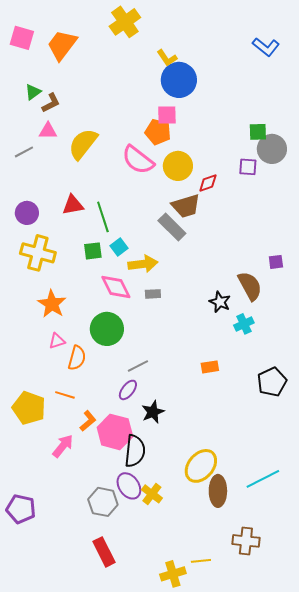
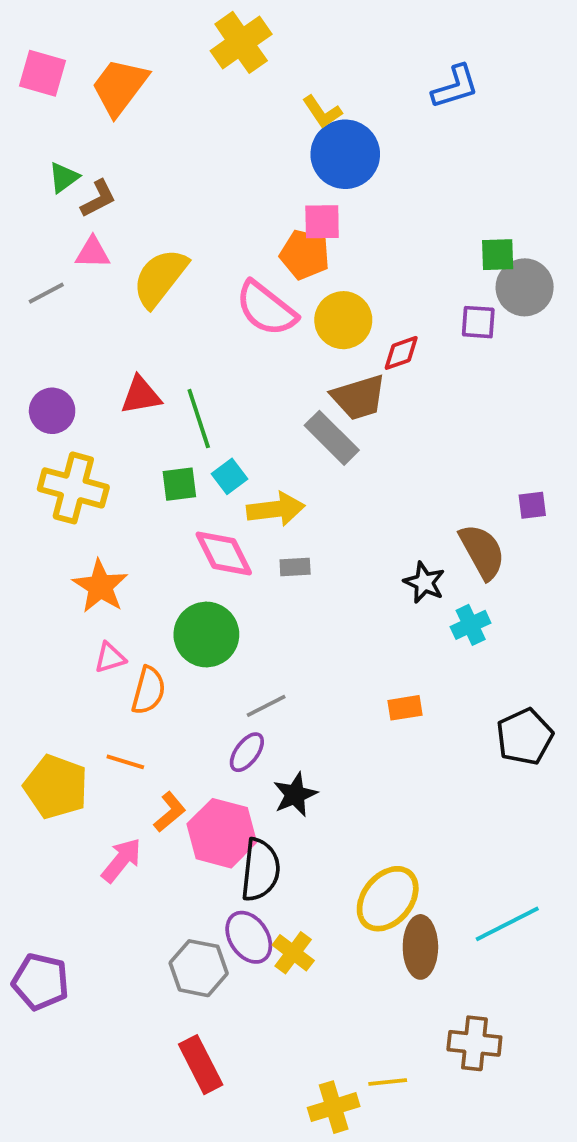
blue L-shape: (266, 47) -> (455, 87), moved, turned -56

